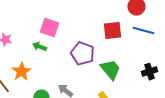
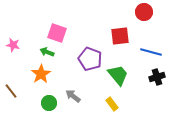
blue line: (143, 31) -> (151, 52), moved
orange star: (21, 72) -> (41, 74), moved

